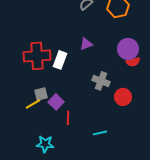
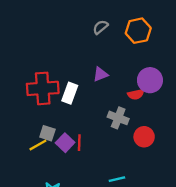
red semicircle: (133, 62) -> (136, 94), moved
gray square: (41, 94) -> (47, 133), turned 32
red line: (68, 118) -> (79, 143), moved

